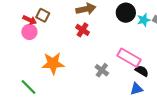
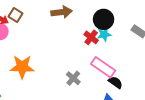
cyan star: (144, 20) -> (104, 34), moved
red cross: (82, 30) -> (91, 37), moved

